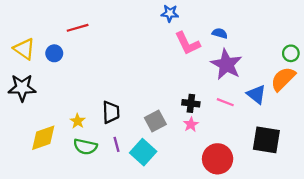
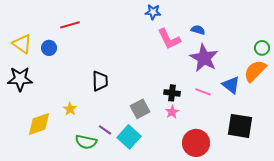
black trapezoid: (111, 112) -> (100, 81), moved
purple line: (116, 144) -> (105, 130), turned -40
green semicircle: (85, 147) -> (86, 142), moved

